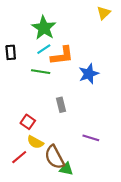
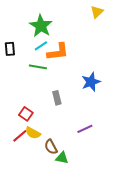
blue star: (89, 74) -> (91, 82), moved
purple line: (91, 138) -> (85, 129), turned -42
red line: (19, 157) -> (20, 136), moved
brown semicircle: (55, 157) -> (51, 147), size x0.7

